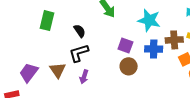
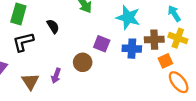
black L-shape: (79, 53) -> (23, 42), moved
brown circle: (129, 66) -> (83, 62), moved
brown triangle: (58, 70) -> (30, 82), moved

